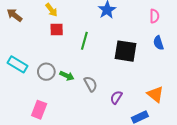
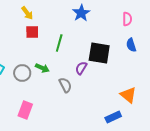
green arrow: (67, 76) -> (42, 68), moved
purple semicircle: (116, 97) -> (81, 68), moved
pink rectangle: (39, 110) -> (25, 110), moved

